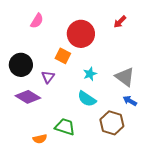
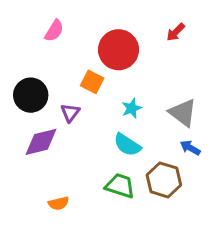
purple diamond: (28, 97) -> (41, 142), turned -45
green trapezoid: (65, 127) -> (120, 186), moved

